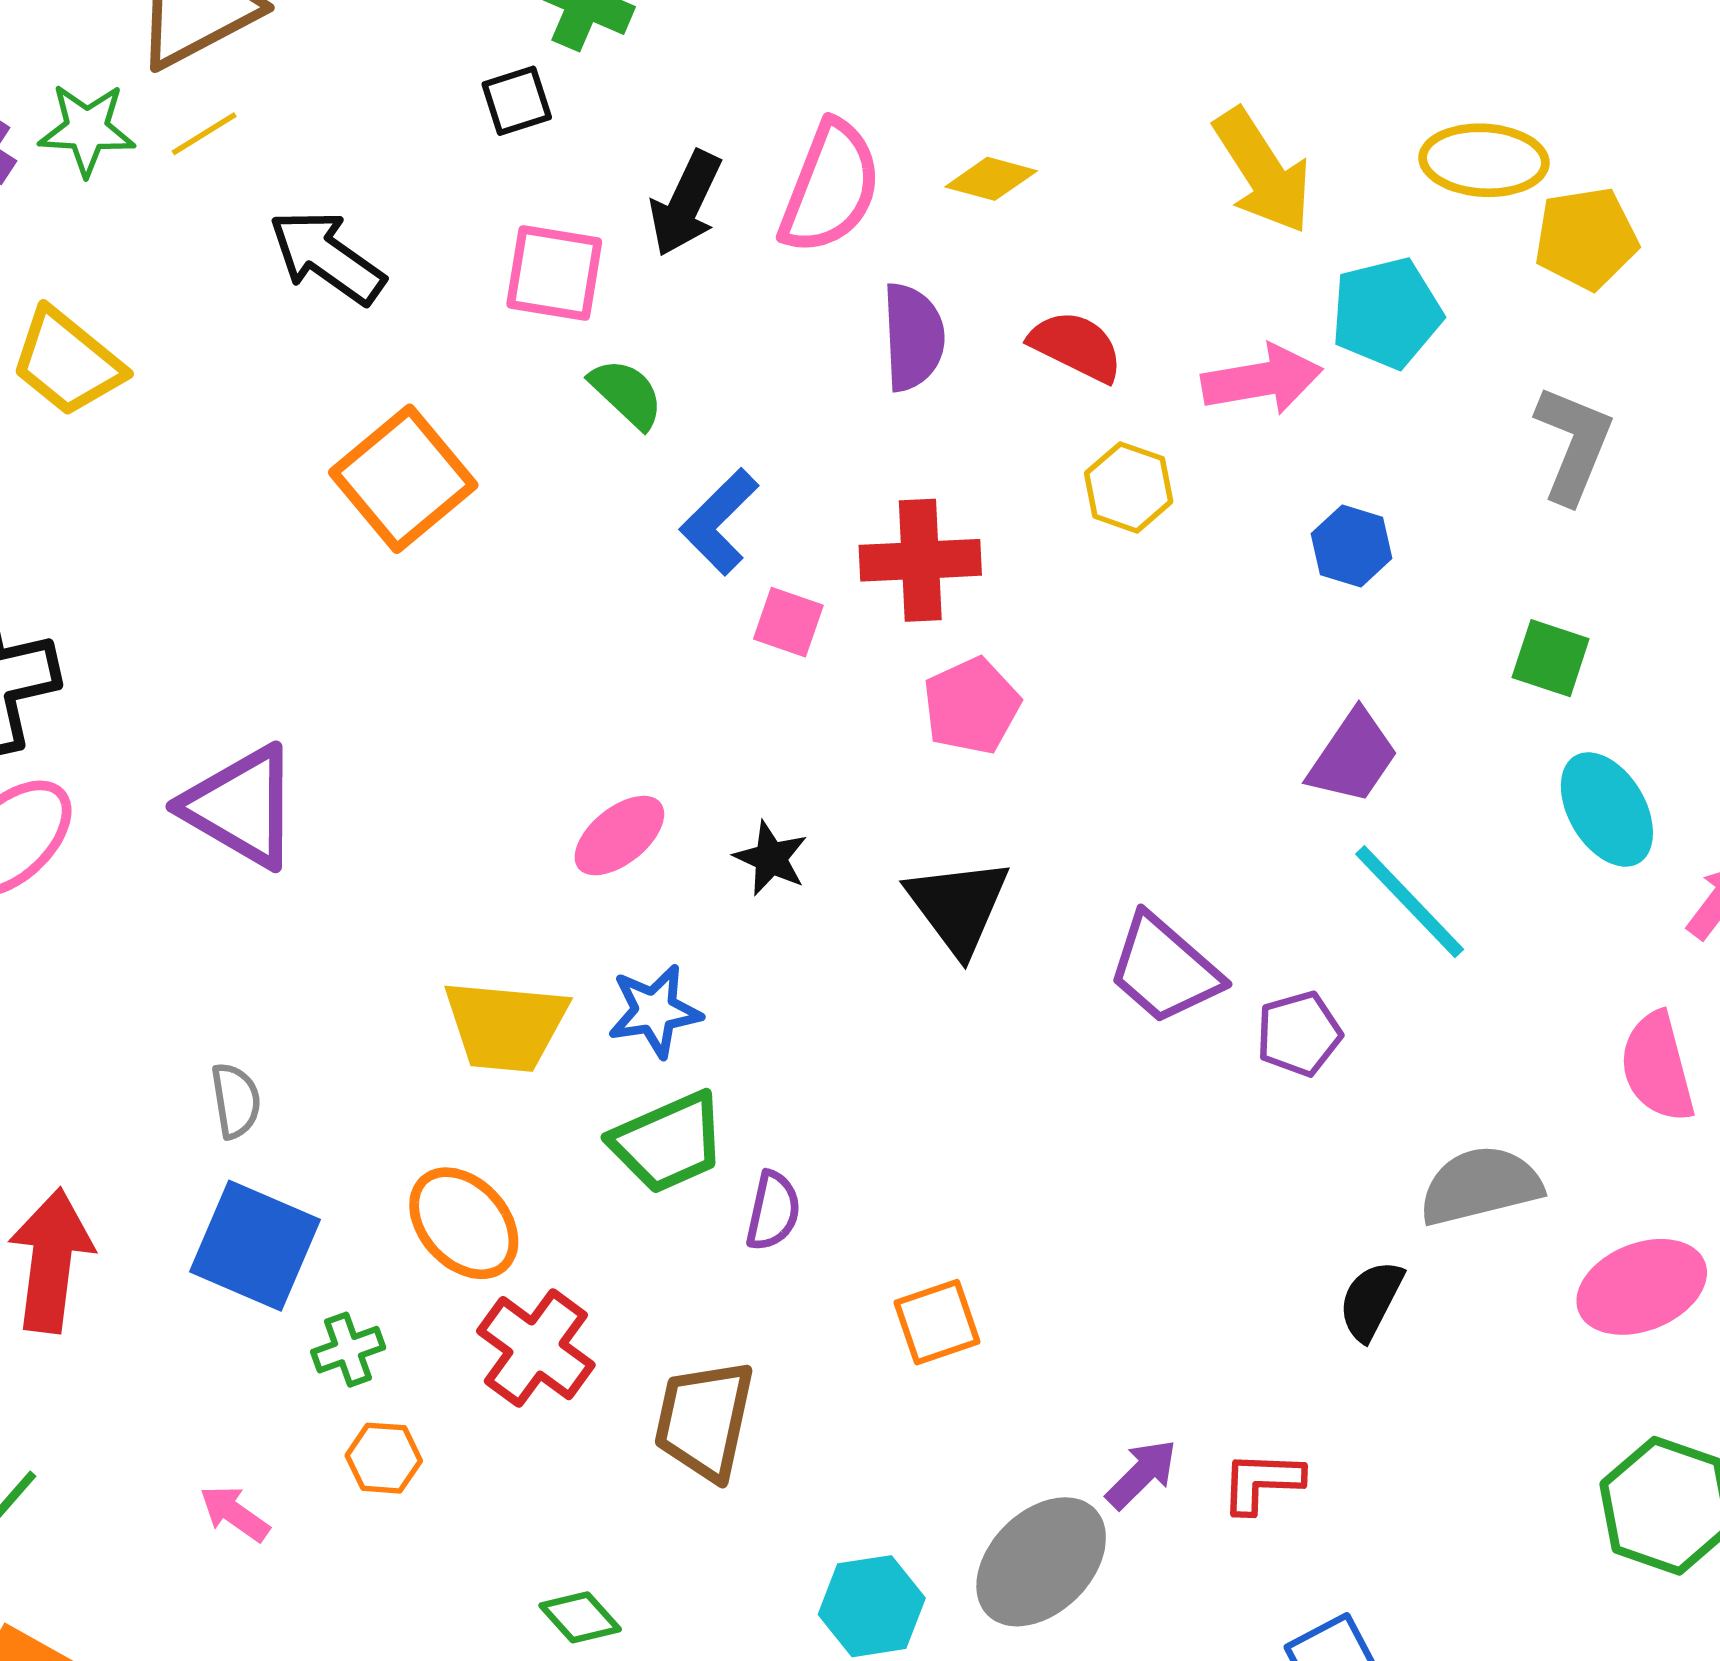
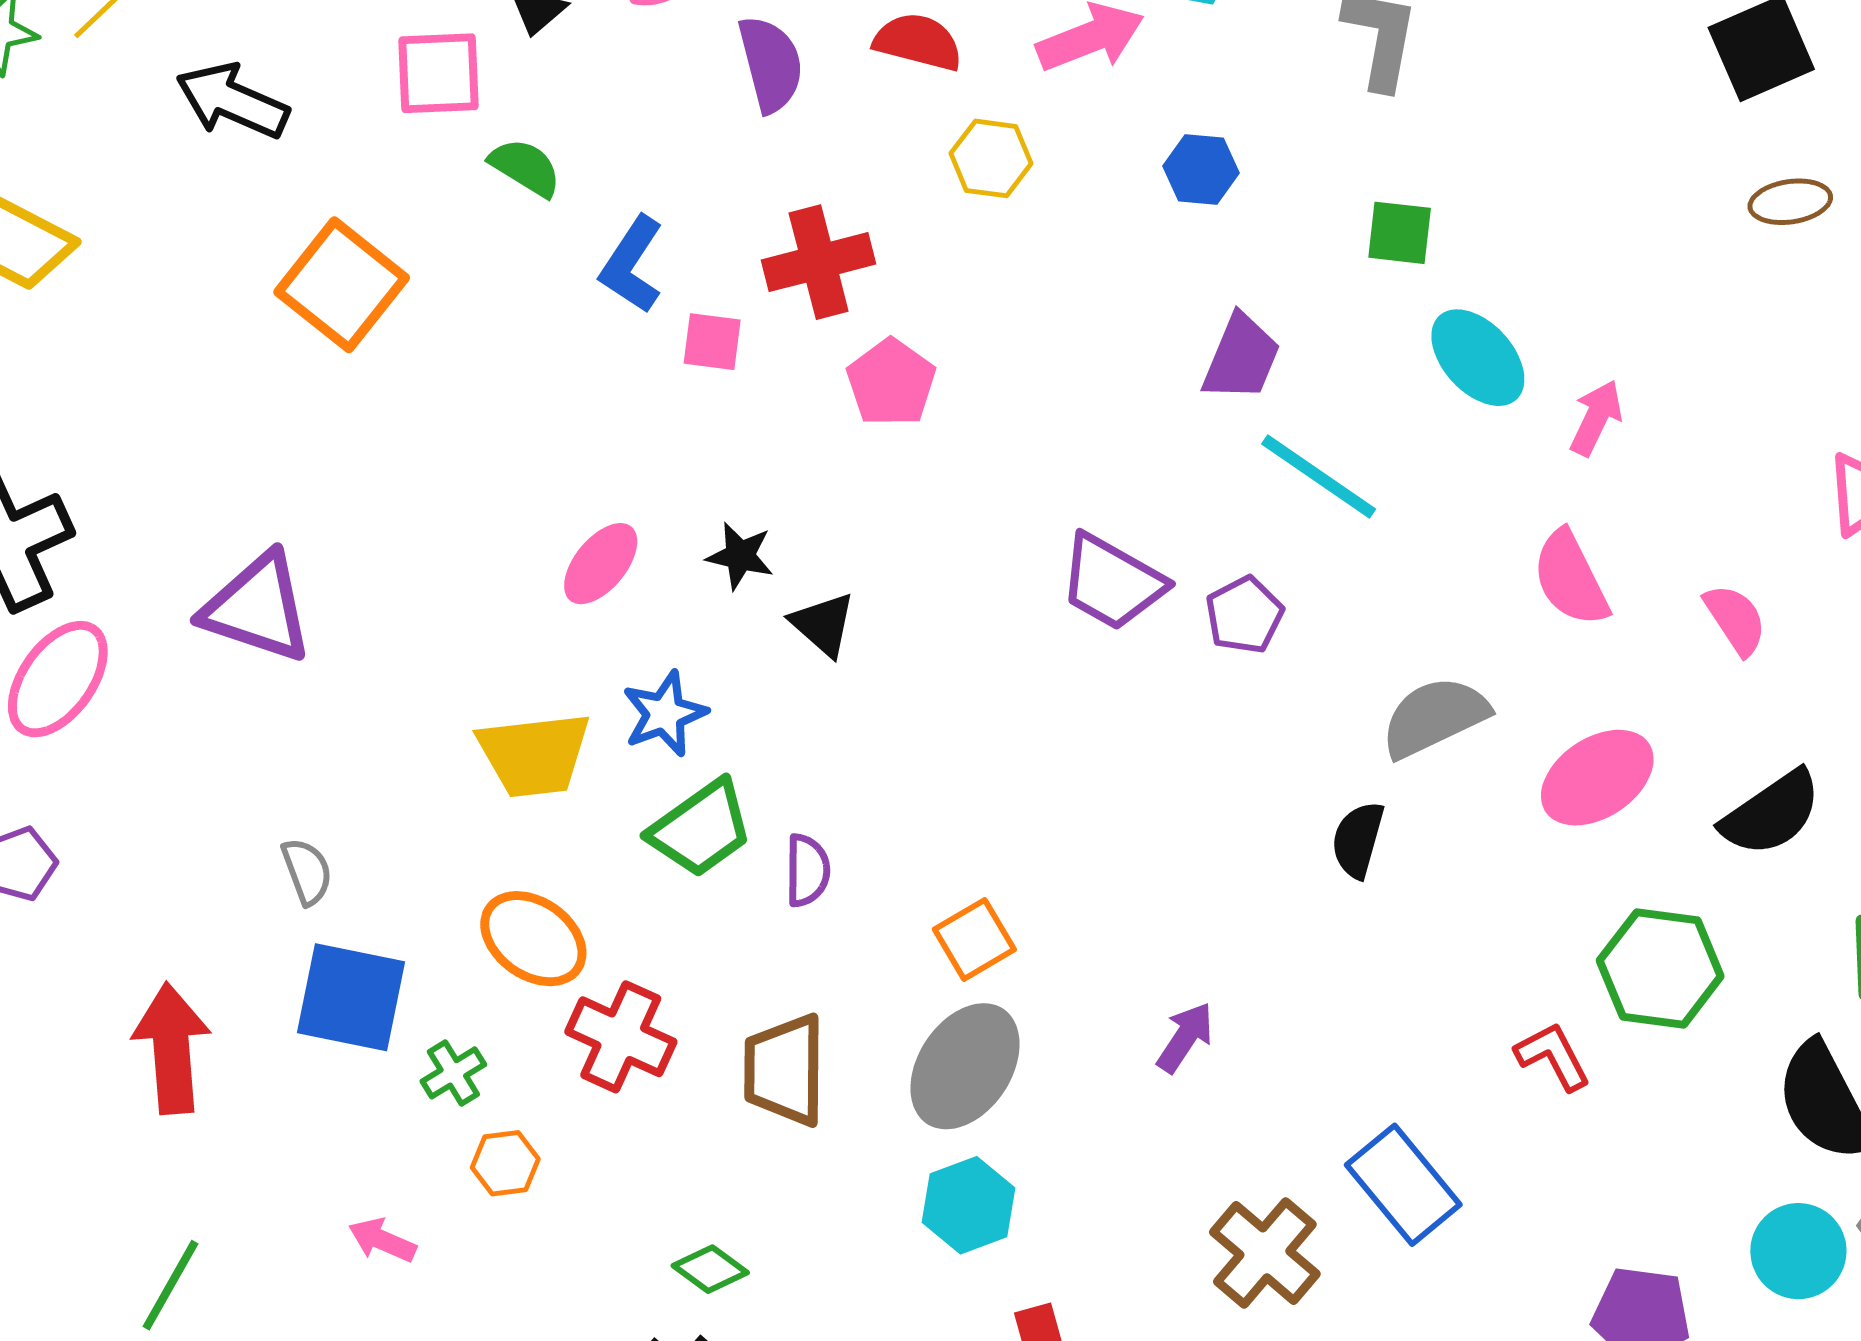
black triangle: (958, 906) -> (823, 624), moved, size x0.7
red L-shape: (1262, 1482) -> (1553, 1056), moved, turned 72
gray ellipse: (1041, 1562) -> (965, 1066), moved

